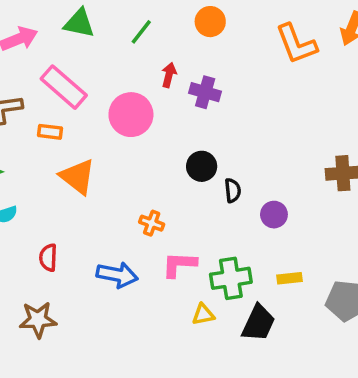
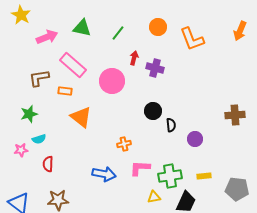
orange L-shape: (296, 44) -> (192, 39), moved
orange cross: (152, 223) -> (124, 144), turned -32
red semicircle: (48, 258) -> (48, 164), moved

